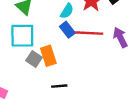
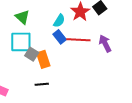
gray square: (34, 59) -> (32, 54), moved
black line: (59, 86) -> (42, 84), moved

